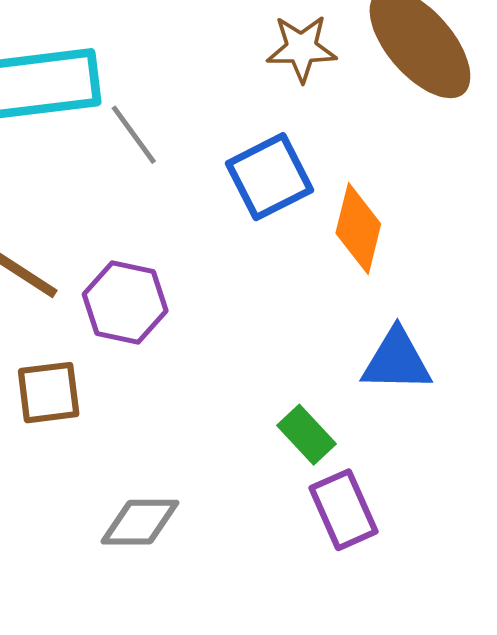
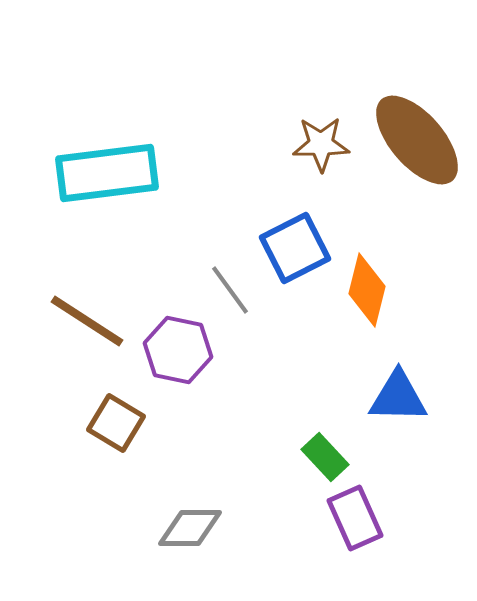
gray line: (134, 135) -> (230, 290), moved
brown square: (49, 393) -> (116, 423), turned 38

